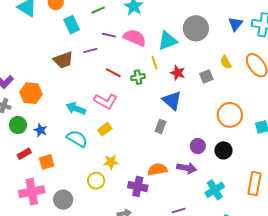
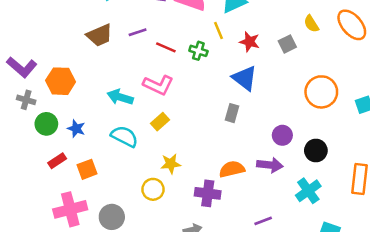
purple line: (90, 51) -> (138, 32), moved
green cross: (138, 77) -> (198, 51), turned 32
black circle: (223, 150) -> (316, 151), moved

